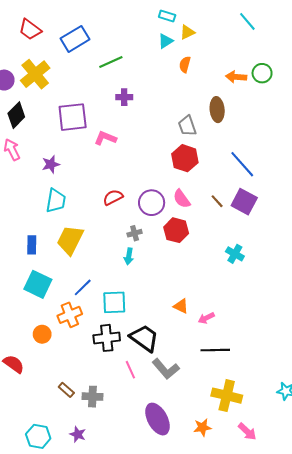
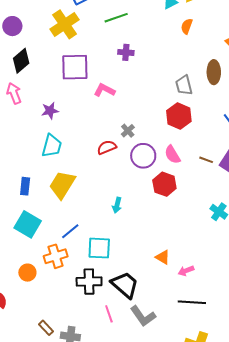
yellow cross: (35, 74) -> (65, 24), moved
brown line: (217, 201) -> (206, 160), turned -32
gray cross: (135, 233) -> (128, 131), moved, turned -32

